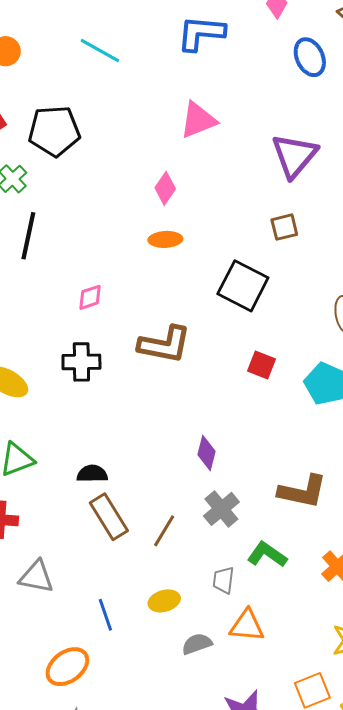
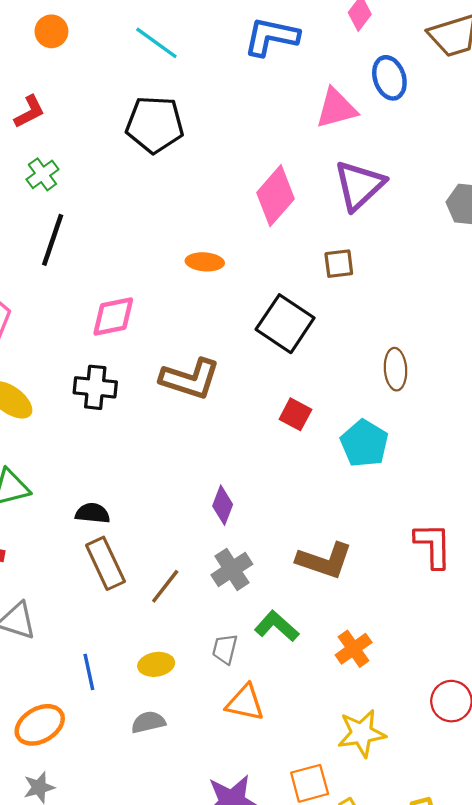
pink triangle: (198, 120) -> (336, 108), moved
black pentagon: (54, 131) -> (155, 125), moved
pink diamond: (165, 188) -> (276, 196), moved, size x1.6
pink diamond: (90, 297) -> (113, 316), size x1.5
gray semicircle: (197, 644) -> (148, 722), moved

